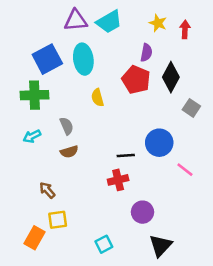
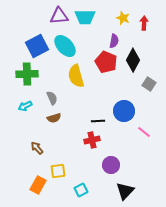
cyan trapezoid: (109, 22) -> (85, 17), turned 30
cyan ellipse: (83, 59) -> (65, 46), turned -35
yellow semicircle: (98, 98) -> (76, 76), size x1.6
yellow square: (58, 220) -> (58, 171), moved
orange rectangle: (35, 238) -> (38, 185), moved

